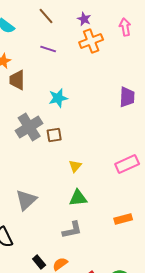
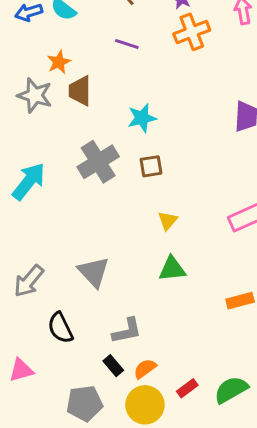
brown square: (54, 135) -> (151, 166), moved
gray triangle: (26, 200) -> (94, 272), turned -30
gray L-shape: (72, 230) -> (127, 331), moved

